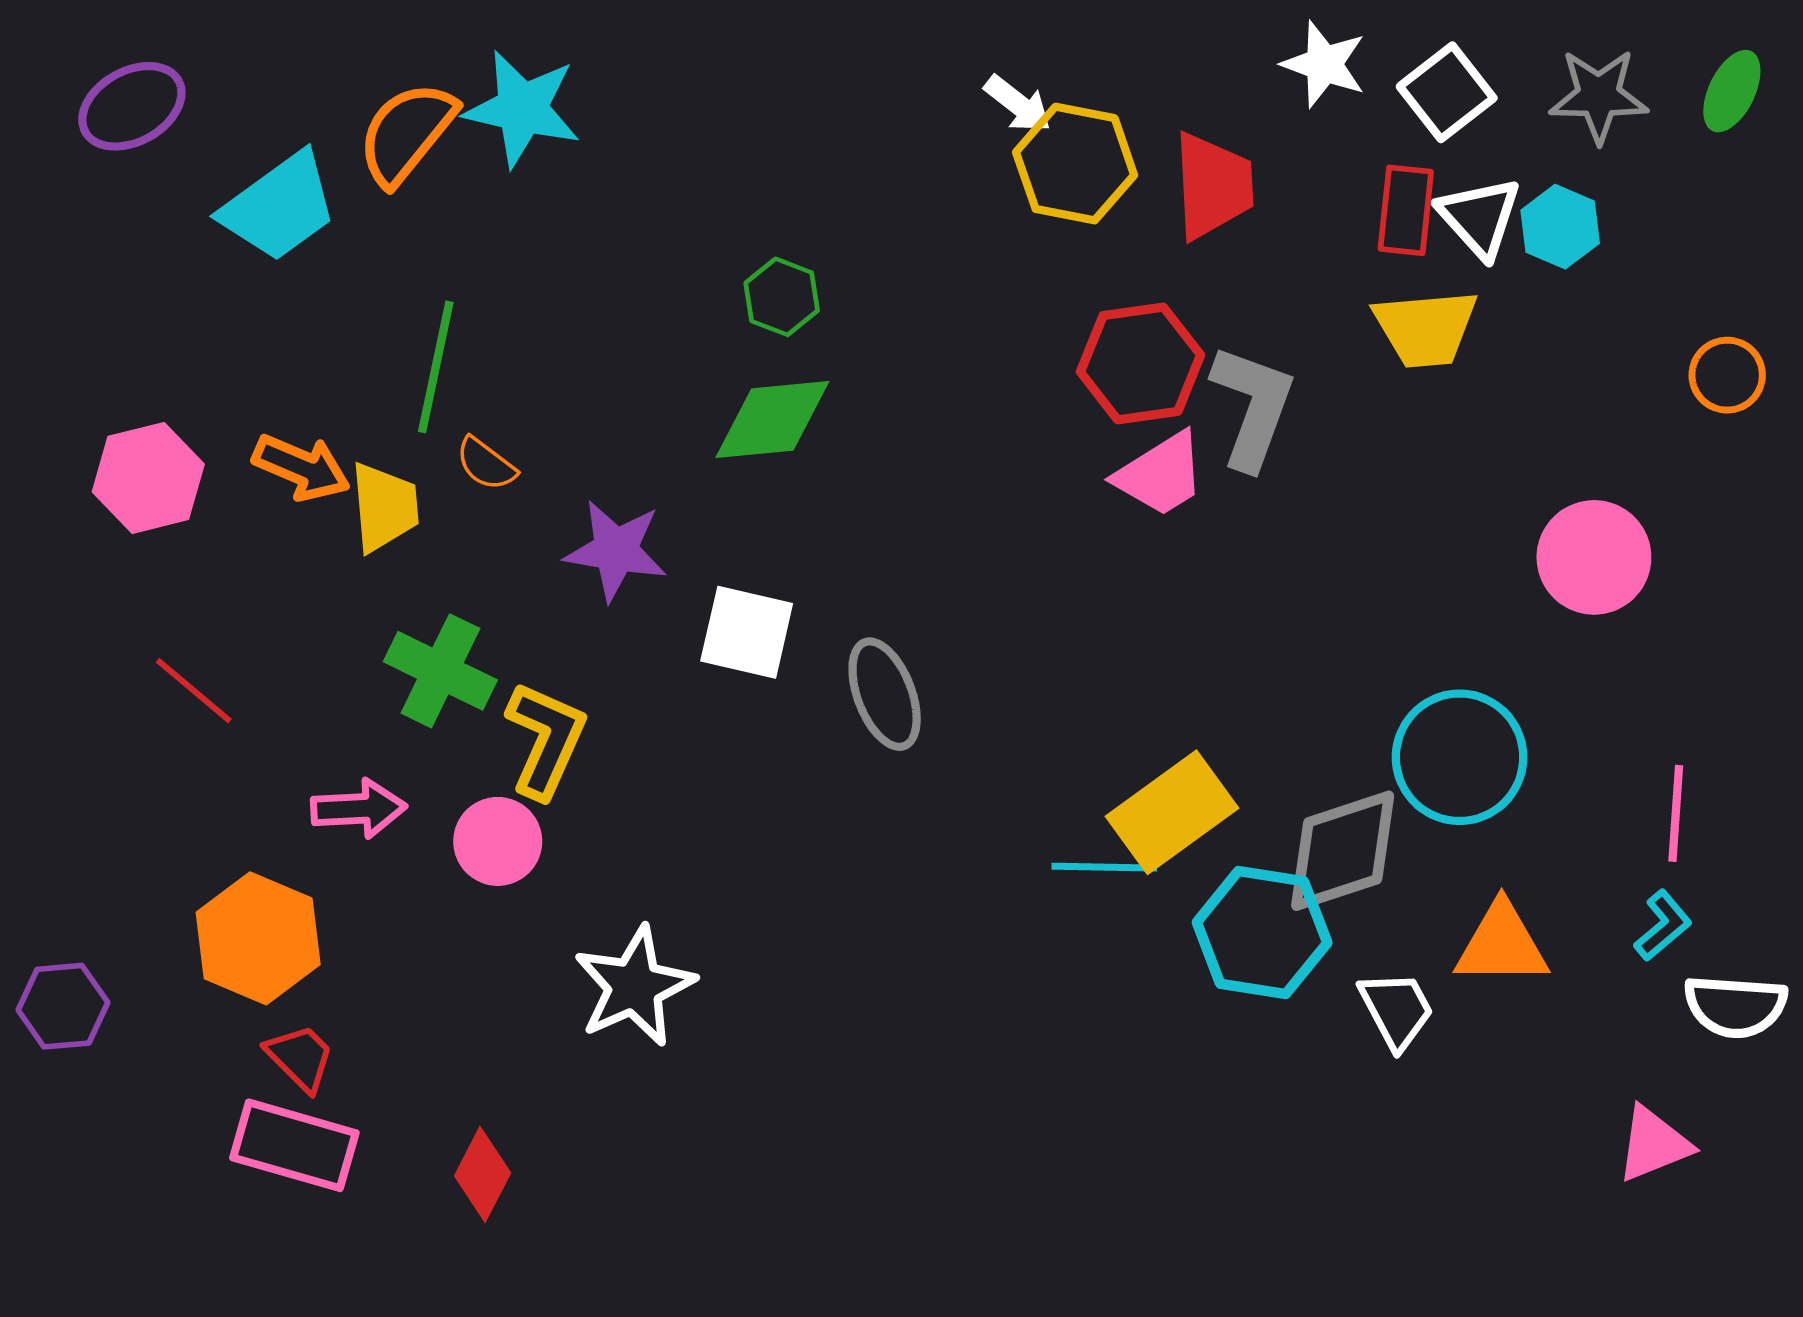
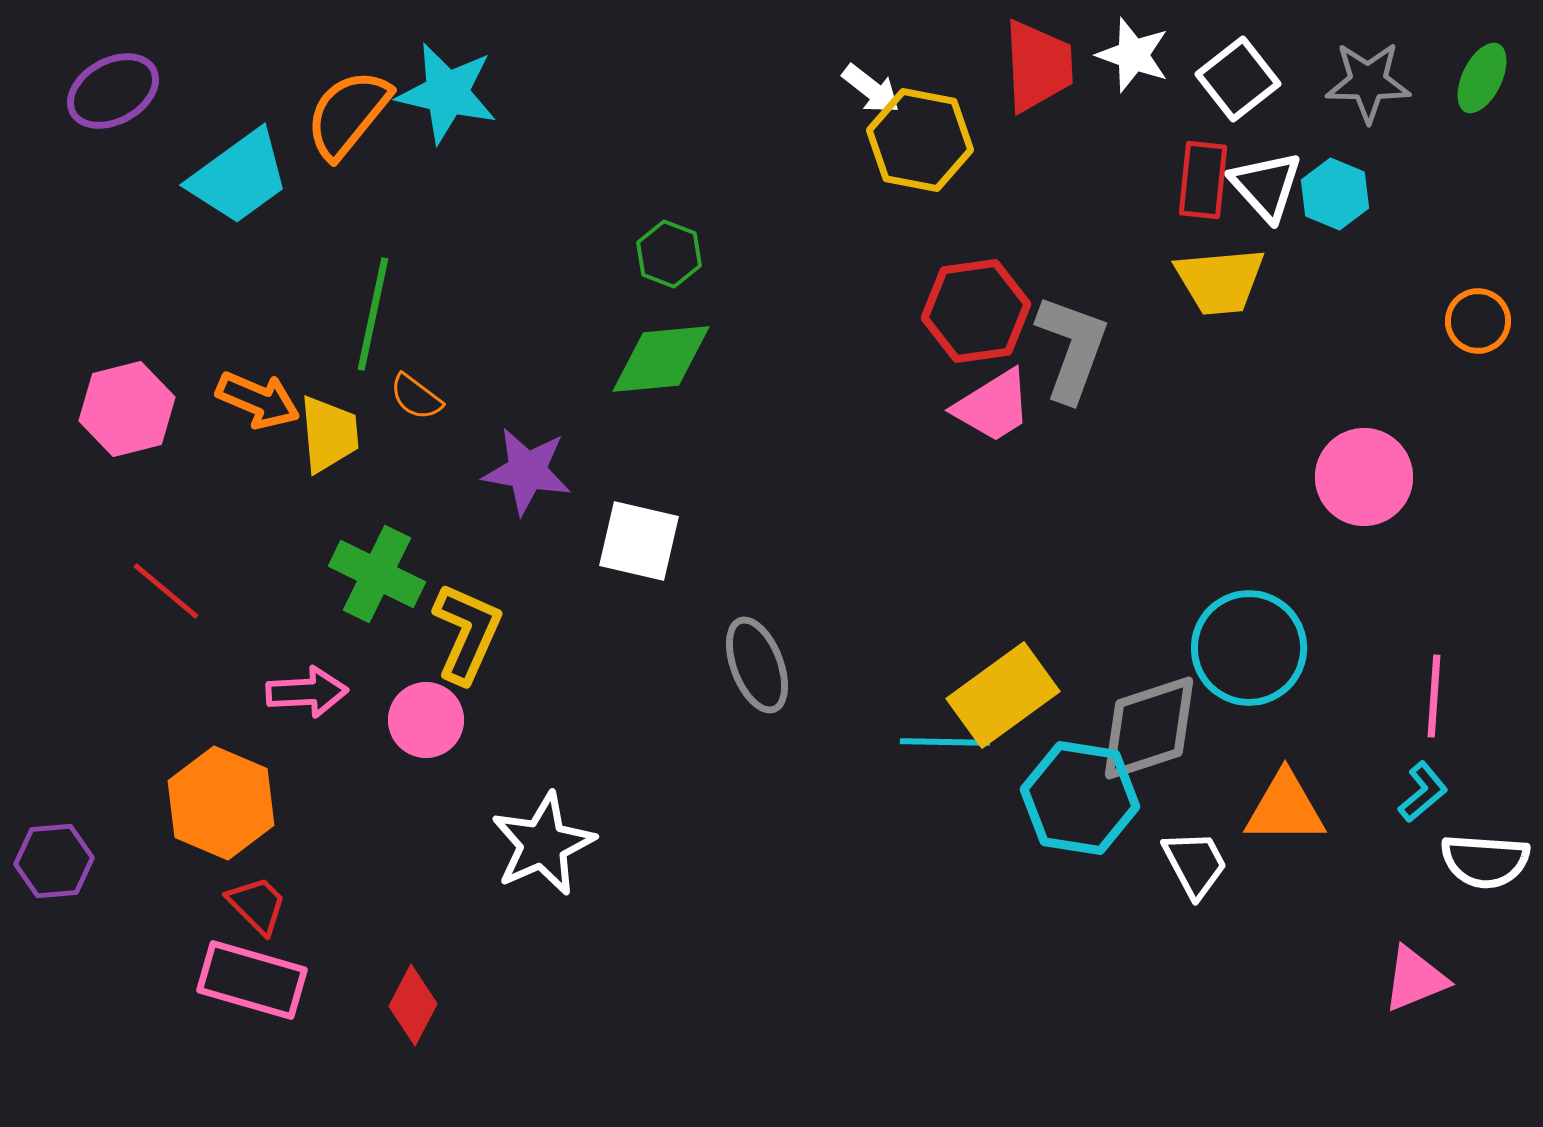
red trapezoid: (1213, 186) -> (1038, 66), moved
gray ellipse: (885, 694) -> (757, 665), moved

